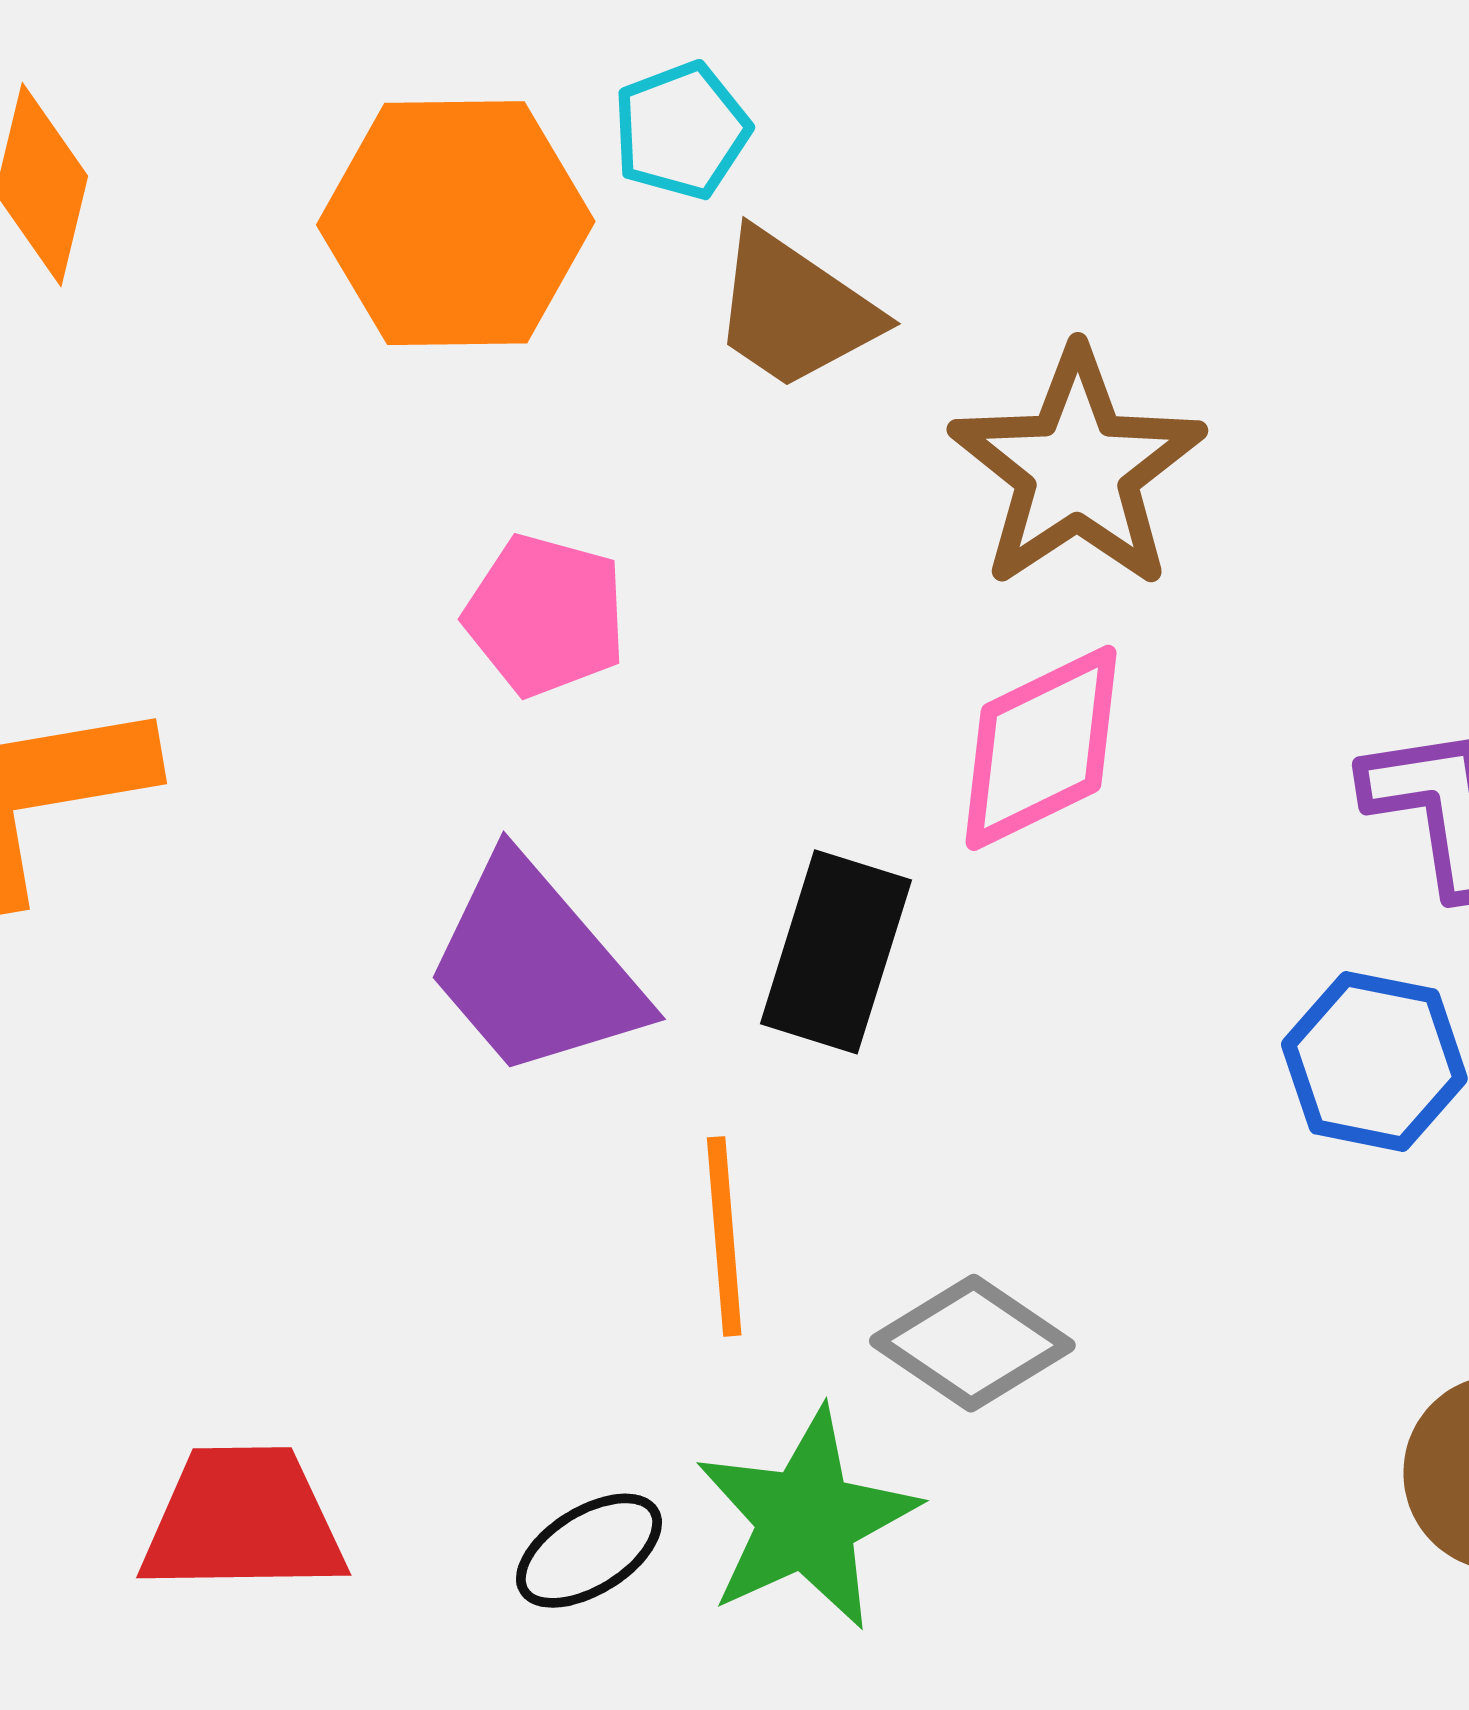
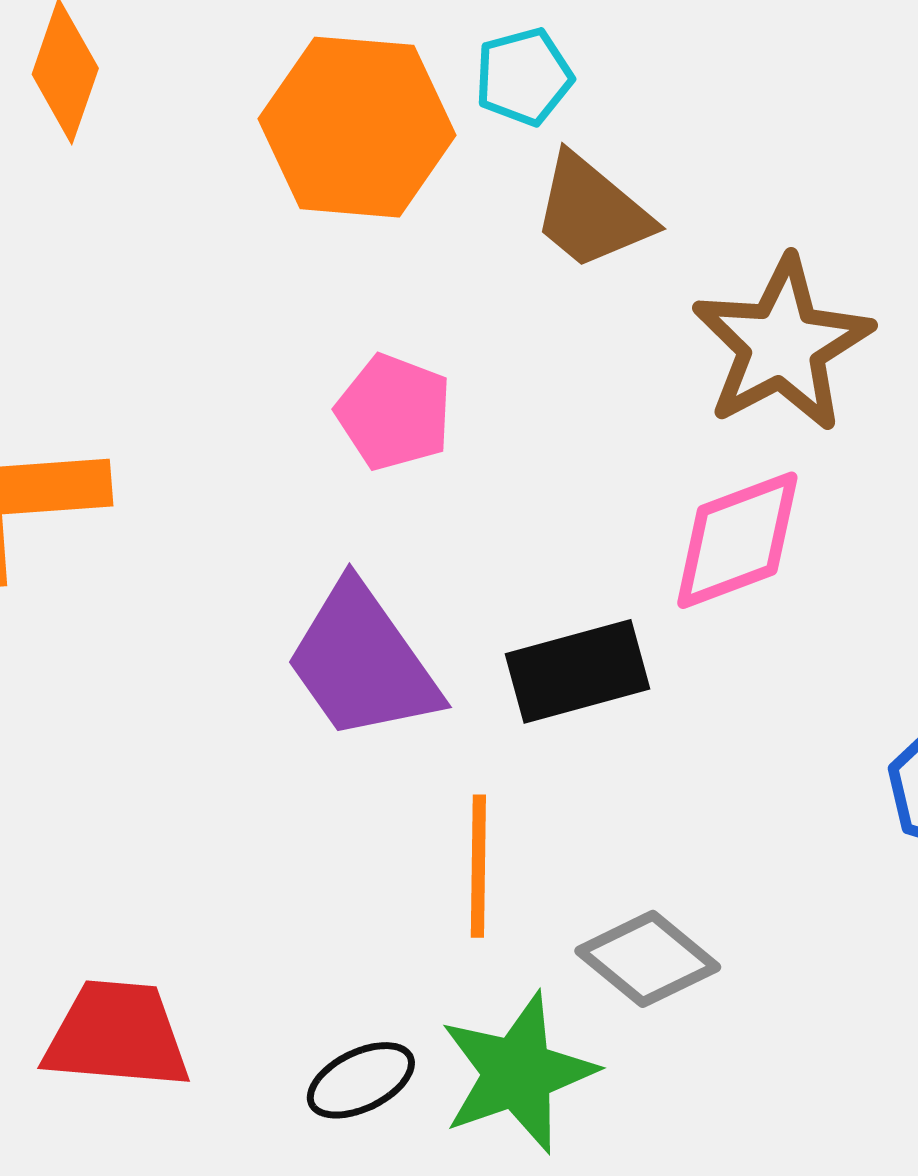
black rectangle: (836, 952) -> (577, 671), turned 52

